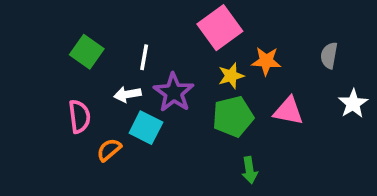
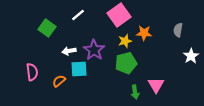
white line: (144, 57) -> (78, 15), moved, turned 40
pink triangle: (288, 111) -> (156, 85), moved, turned 48
pink semicircle: (79, 116) -> (32, 72), moved
cyan square: (146, 128) -> (79, 69), turned -30

